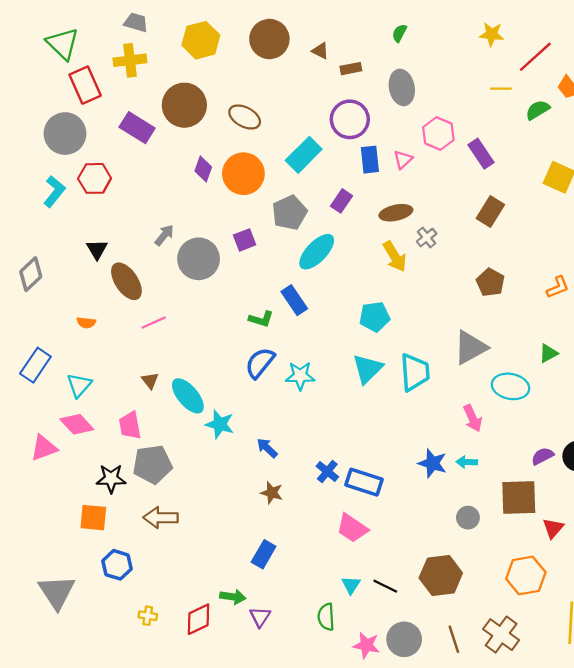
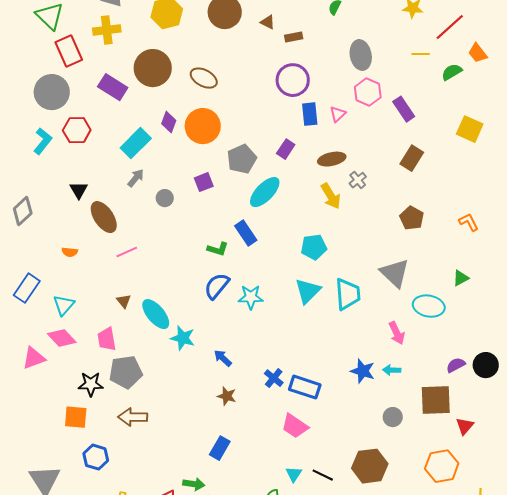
gray ellipse: (402, 87) -> (361, 55), moved
cyan rectangle: (304, 155) -> (136, 143), moved
gray circle: (199, 259) -> (165, 198), size x0.5
orange L-shape: (558, 287) -> (469, 222), turned -95
gray triangle: (470, 347) -> (395, 273), turned -48

